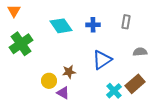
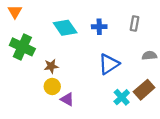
green cross: (21, 44) -> (22, 47), turned -30
brown star: (69, 72) -> (51, 66), moved

